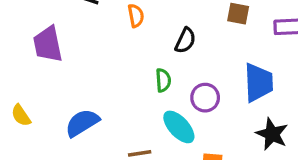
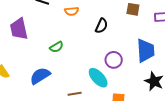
orange semicircle: (136, 16) -> (72, 11), turned 96
green semicircle: (163, 80) -> (57, 47), moved, turned 64

